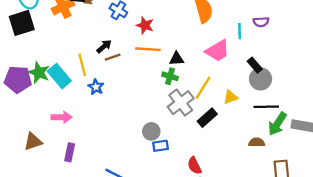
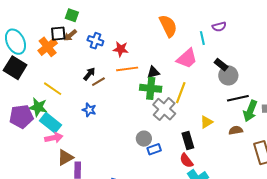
black square: (22, 23) -> (15, 68), turned -30
yellow line: (82, 65) -> (53, 89), moved, turned -30
cyan rectangle: (59, 76) -> (50, 123), moved
green cross: (170, 76) -> (151, 88), size x1.5
yellow triangle: (231, 97) -> (206, 122), moved
pink arrow: (62, 117) -> (54, 138), moved
black rectangle: (207, 118) -> (188, 140), moved, turned -54
brown triangle: (33, 141) -> (65, 157), moved

